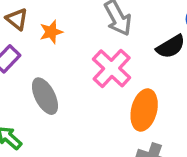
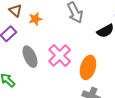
pink cross: (112, 68) -> (60, 56), moved

